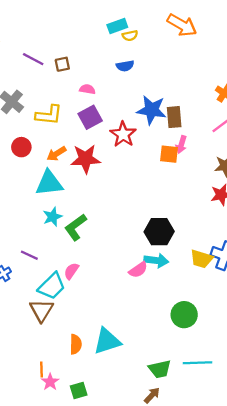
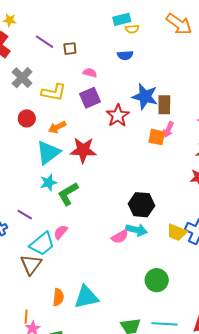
red star: (85, 159) -> (83, 150), moved
cyan triangle: (49, 183) -> (48, 153), turned -36

